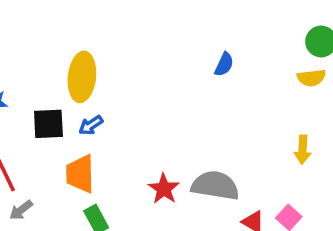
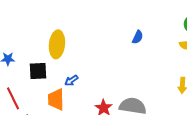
blue arrow: (91, 125) -> (71, 81), moved

